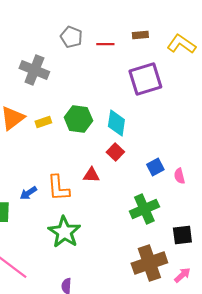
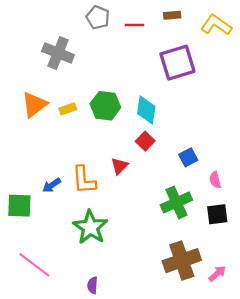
red triangle: (91, 175) -> (119, 166), turned -48
pink semicircle: (179, 176) -> (215, 180), moved
black square: (182, 235) -> (217, 214), moved

